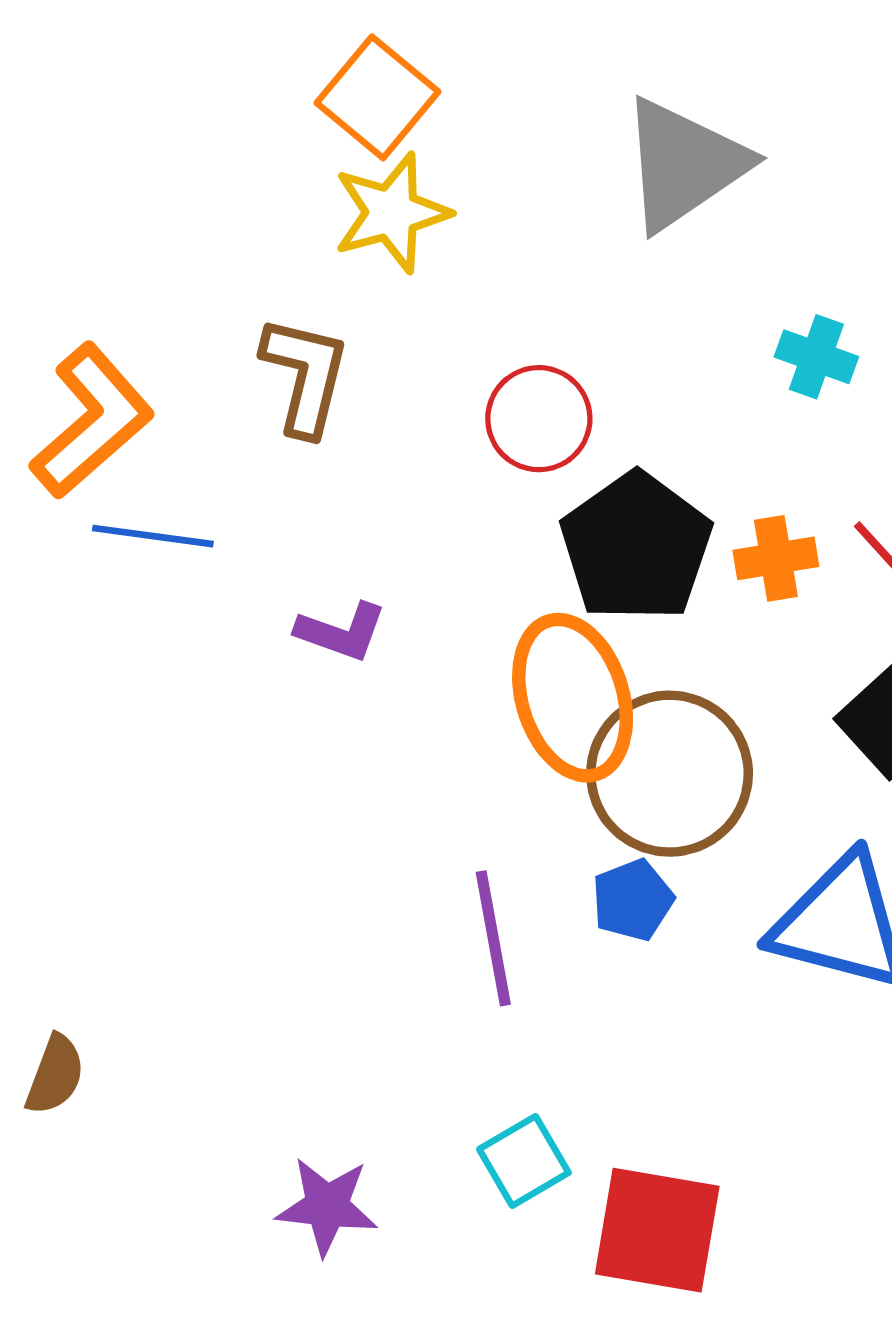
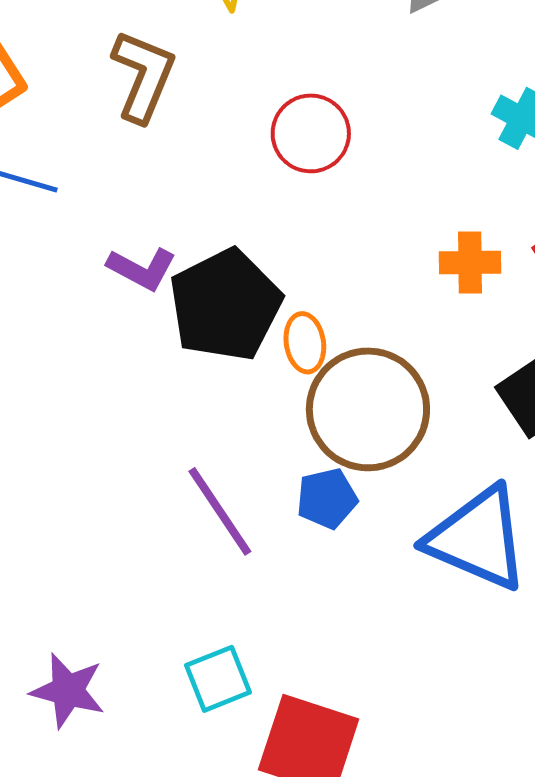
black pentagon: (636, 547) -> (225, 305), moved
orange ellipse: (573, 698) -> (305, 343), size x0.5
purple line: (493, 938) -> (220, 511), turned -32

